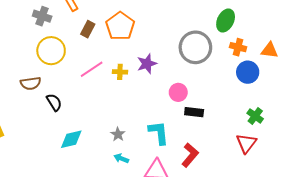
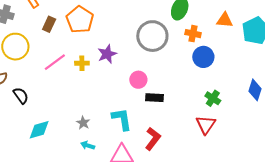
orange triangle: (269, 50) -> (225, 20), moved

